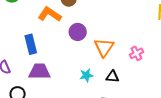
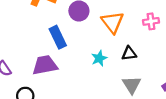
blue rectangle: (31, 44) -> (58, 37), moved
pink cross: (136, 53) -> (151, 21), turned 32

